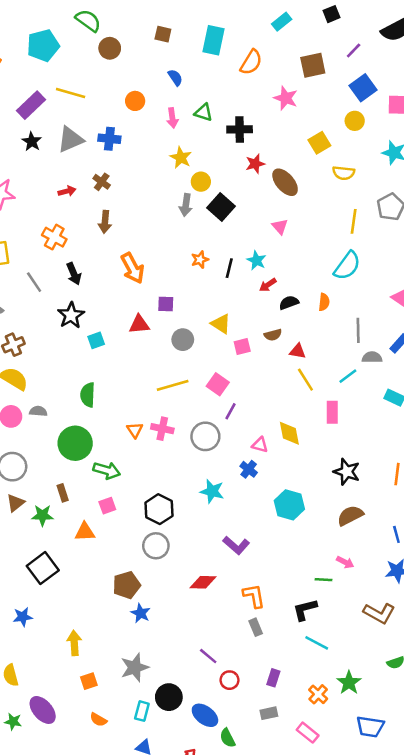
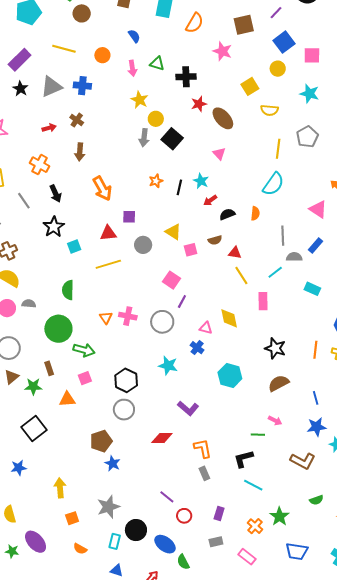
yellow line: (71, 93) -> (64, 49), moved
yellow line: (173, 385) -> (108, 264), moved

